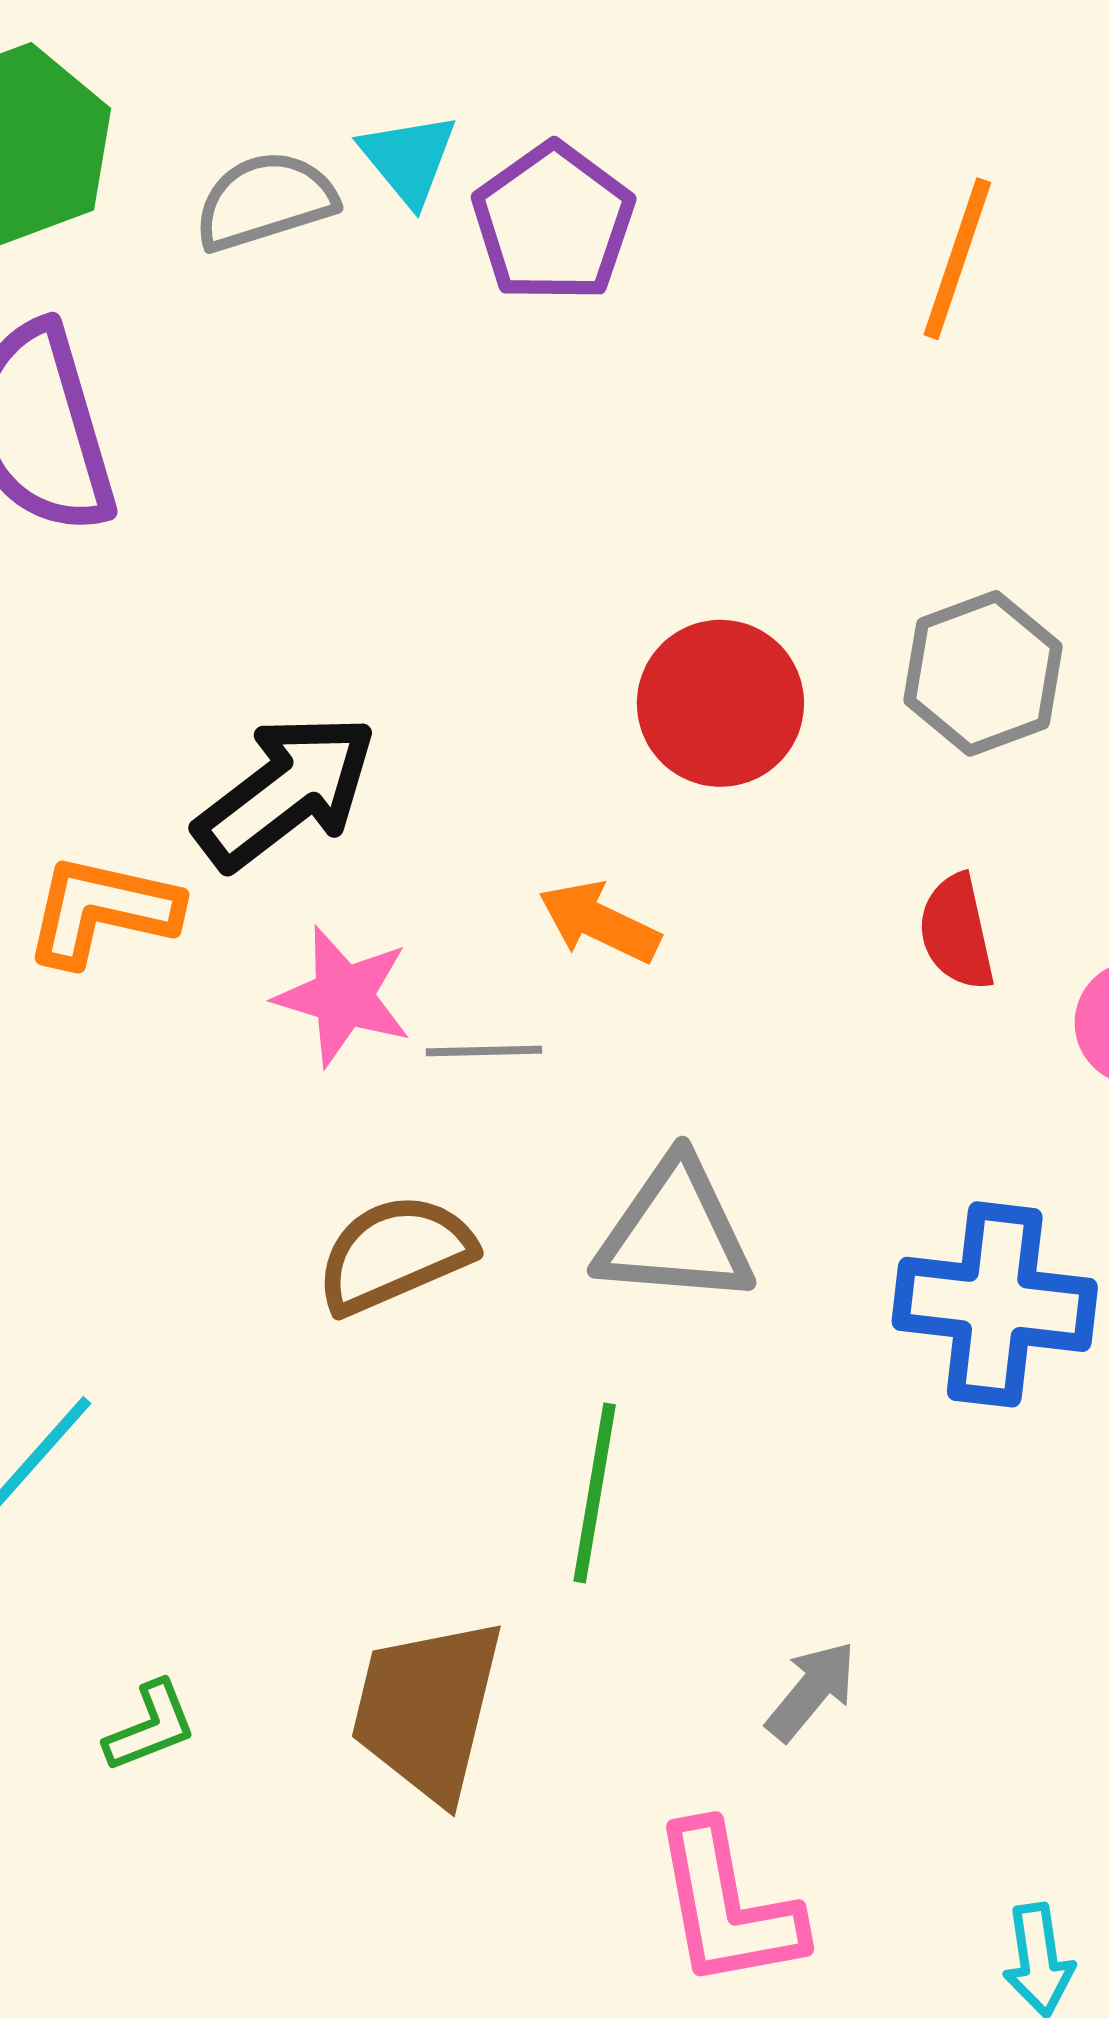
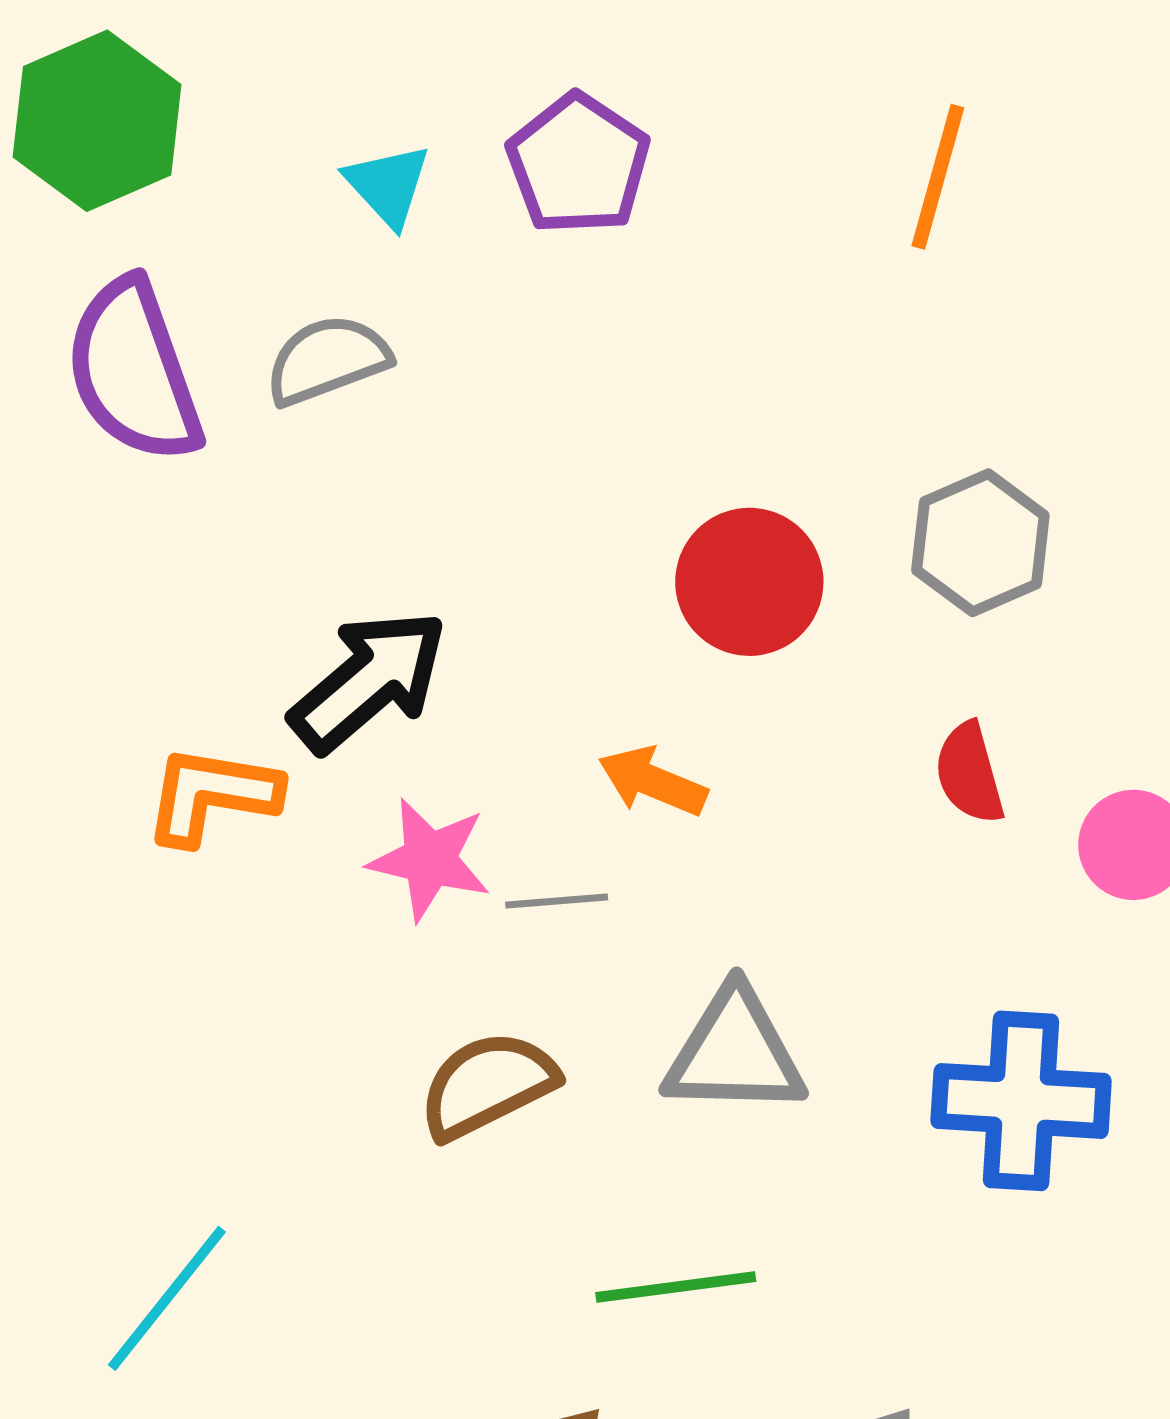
cyan triangle: (408, 159) -> (388, 185), moved
gray semicircle: (265, 201) -> (327, 360), moved
green line: (595, 1493) -> (676, 1287), turned 76

